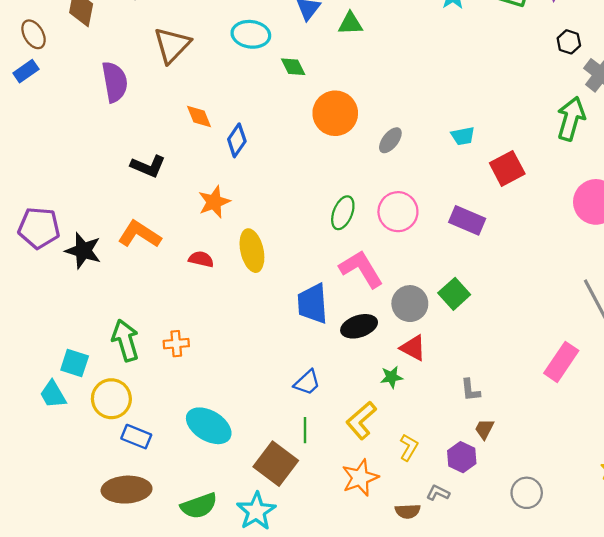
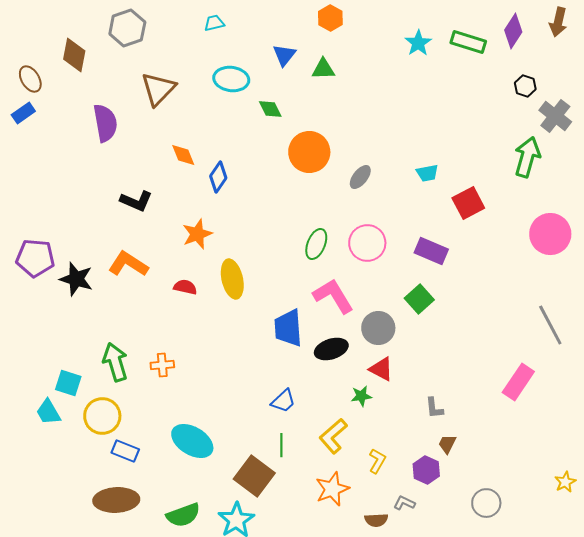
green square: (454, 294) -> (419, 299), moved

